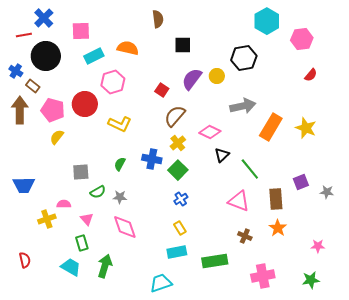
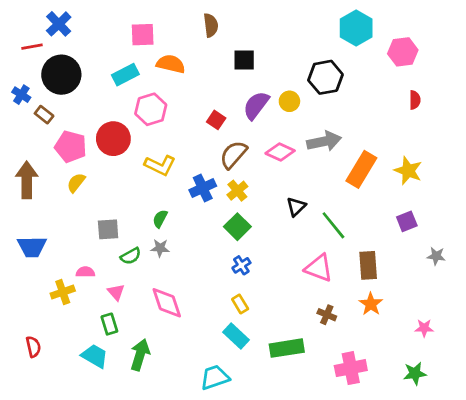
pink square: (81, 31) -> (143, 35), moved
red semicircle: (311, 75) -> (415, 100), turned -40
brown arrow: (20, 110) -> (27, 180), moved
pink diamond: (210, 132) -> (280, 152), moved
blue cross: (152, 159) -> (203, 188), moved, turned -36
purple square: (301, 182) -> (407, 221), moved
gray star: (120, 197) -> (160, 248), moved
cyan rectangle: (177, 252) -> (236, 336), turned 54

